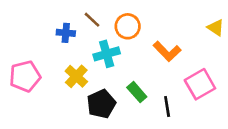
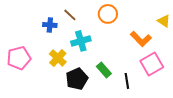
orange circle: (128, 26) -> (108, 14), moved
orange L-shape: (167, 51) -> (141, 39), moved

